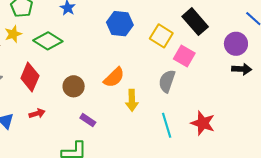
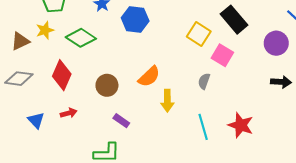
blue hexagon: (120, 24) -> (135, 19), moved
black arrow: (242, 69) -> (281, 82), moved
gray semicircle: (167, 81) -> (204, 81), size x0.7

